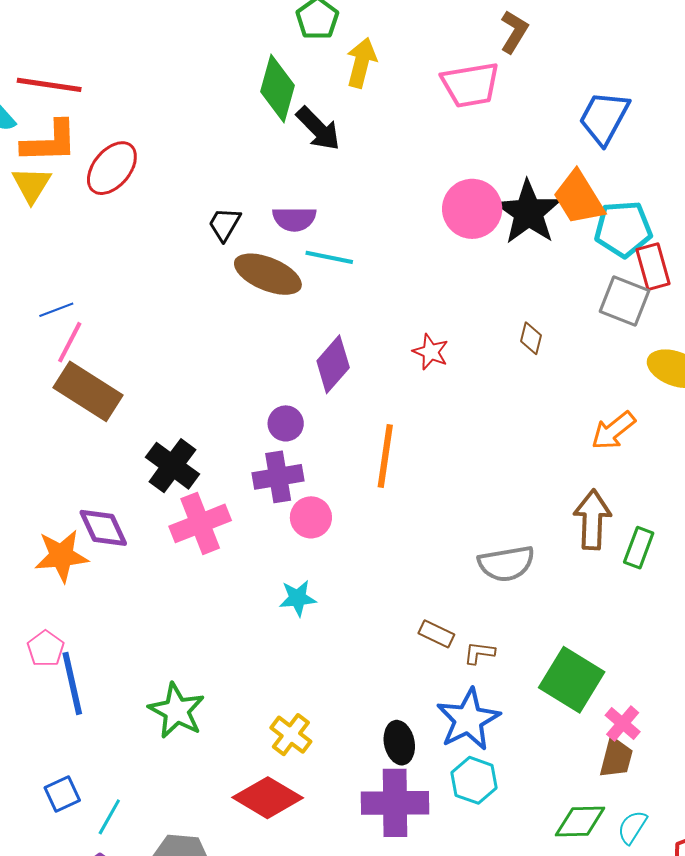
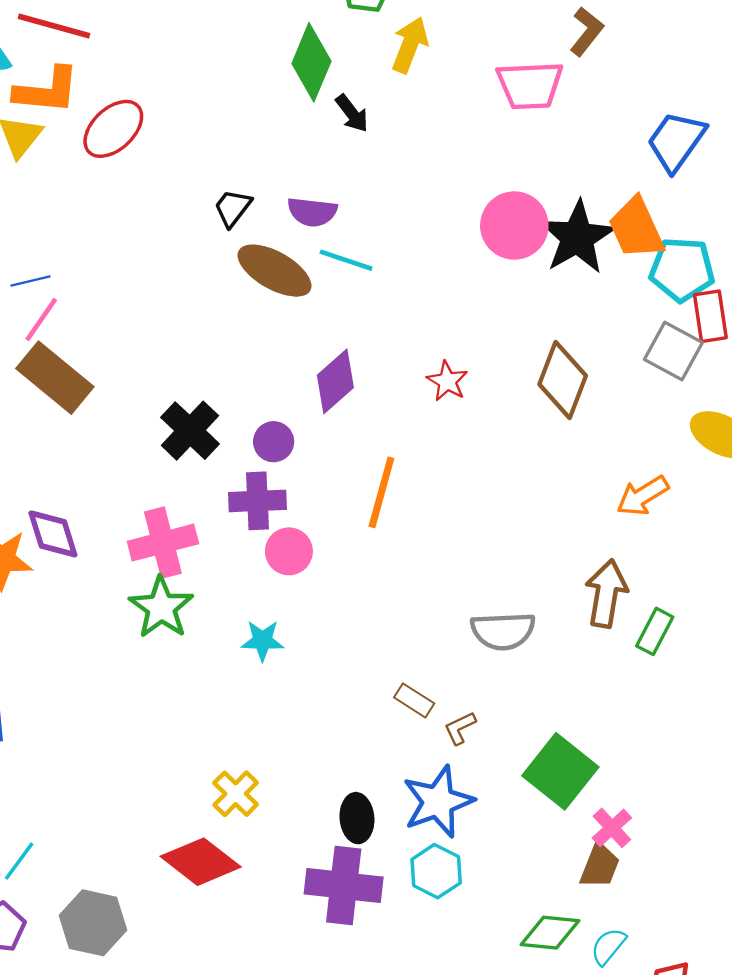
black arrow: (318, 129) -> (352, 113), size x0.7
brown diamond: (531, 338) -> (563, 380), size x2.0
black cross: (172, 466) -> (190, 431), moved
brown L-shape: (479, 653) -> (460, 728), turned -40
green star: (177, 711) -> (161, 607), moved

